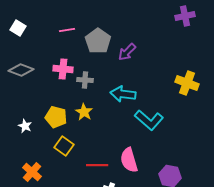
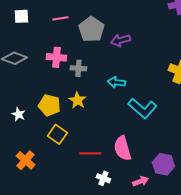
white square: (18, 28) -> (21, 16), moved, turned -35
purple arrow: (127, 52) -> (120, 40), turned 30
cyan arrow: (123, 94) -> (116, 82), size x0.7

